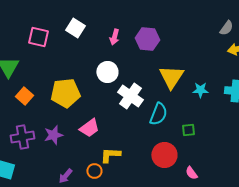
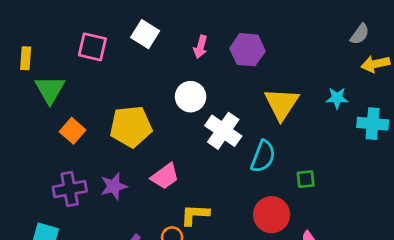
cyan star: (200, 90) -> (337, 98), moved

